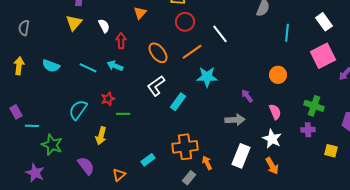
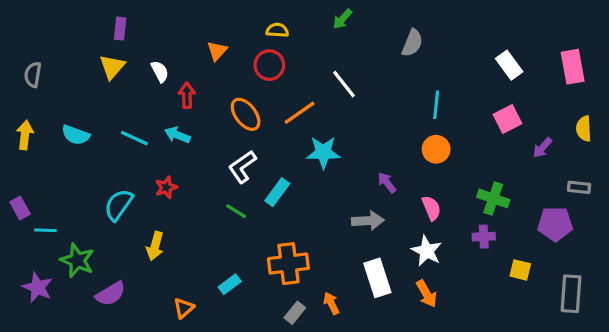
red circle: (185, 22) -> (269, 65), moved
cyan line: (287, 33) -> (436, 105), moved
pink square: (323, 56) -> (508, 119), size x0.7
green line: (123, 114) -> (236, 211), moved, turned 32
white rectangle: (241, 156) -> (377, 278), turned -40
orange arrow: (207, 163) -> (331, 303), moved
purple semicircle: (86, 166) -> (111, 294), moved, turned 96
purple star: (35, 173) -> (38, 287), moved

